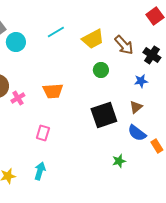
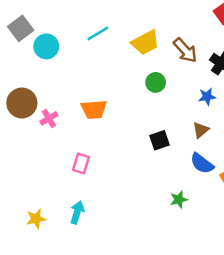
black square: (104, 115) -> (159, 140), size x0.6

